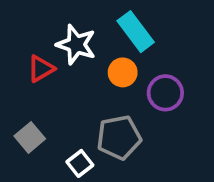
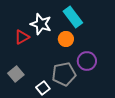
purple circle: (165, 93) -> (87, 61), moved

